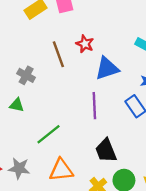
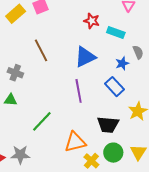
red star: (85, 44) -> (92, 21), moved
black trapezoid: (106, 151) -> (108, 125), moved, turned -55
orange triangle: (61, 170) -> (75, 142), moved

